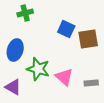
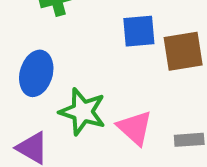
blue square: (66, 29) -> (139, 31), turned -30

